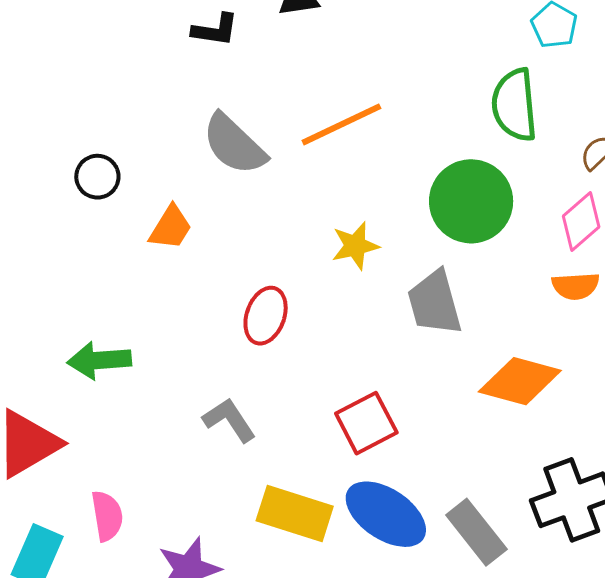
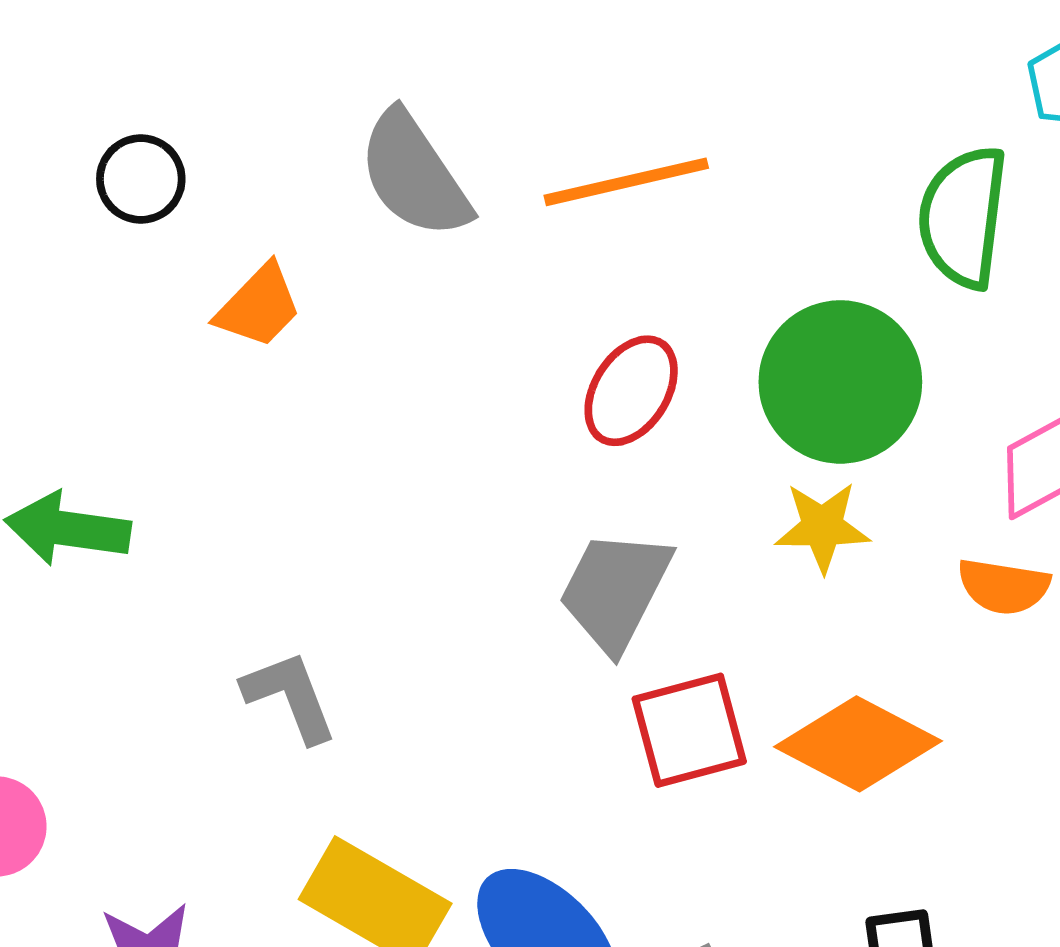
yellow star: (355, 246) -> (822, 527), moved
gray trapezoid: (434, 303) -> (615, 590), moved, turned 30
red ellipse: (266, 316) -> (631, 391), moved
red square: (366, 423) -> (689, 730), moved

